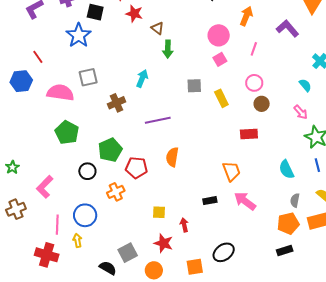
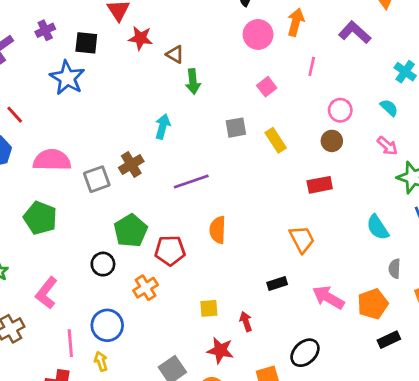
pink circle: (219, 35) -> (258, 34), moved
gray square: (88, 77) -> (97, 179), moved
pink circle: (254, 83) -> (340, 110), moved
green pentagon: (67, 133) -> (40, 218), moved
pink arrow: (245, 201) -> (328, 297), moved
orange pentagon: (288, 223) -> (373, 304), moved

